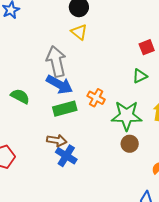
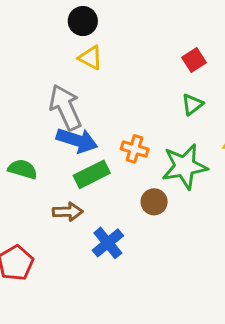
brown arrow: (57, 140) -> (68, 212), moved
brown circle: (130, 144) -> (154, 202), moved
blue cross: (66, 156) -> (108, 243), turned 30

